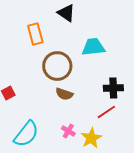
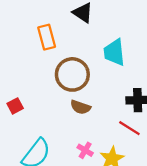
cyan trapezoid: (93, 47) -> (114, 52), turned -90
red line: (106, 112) -> (129, 128), turned 66

